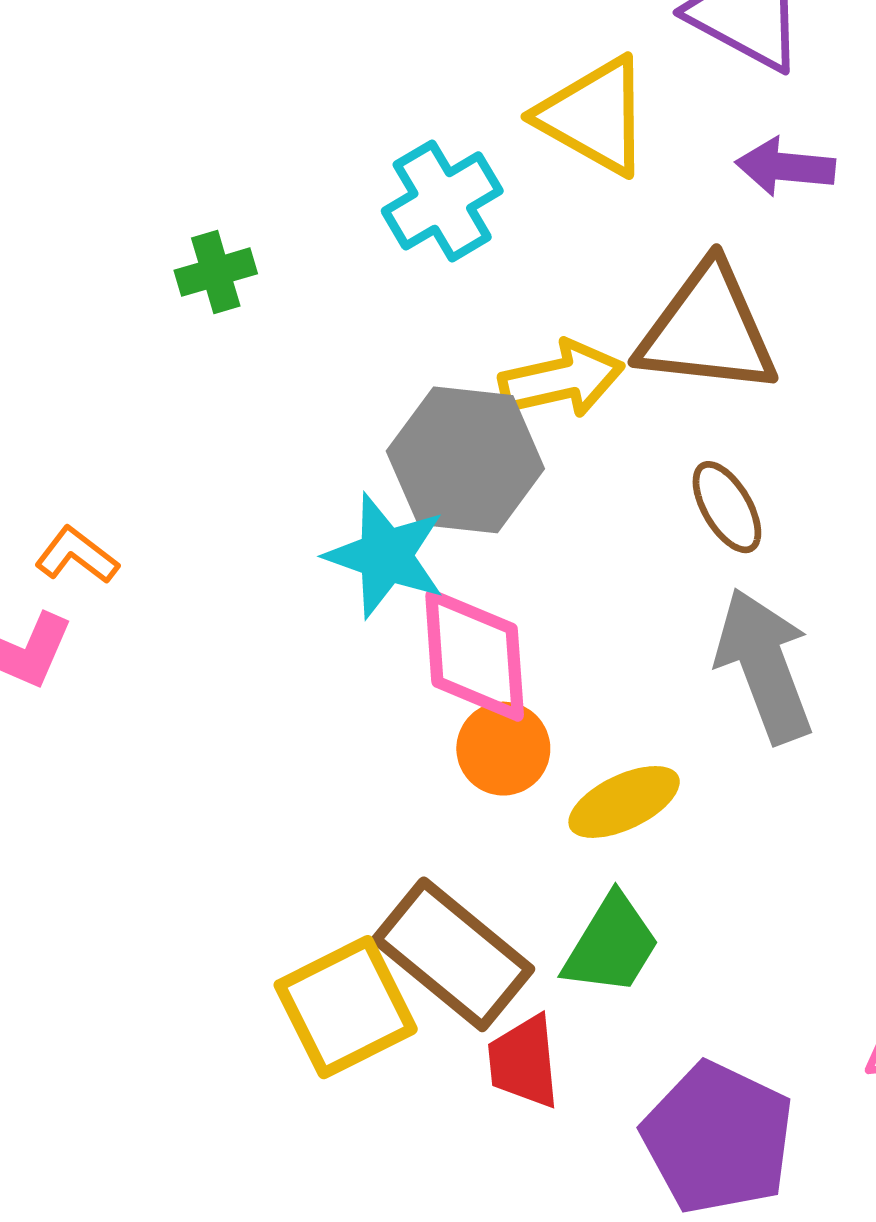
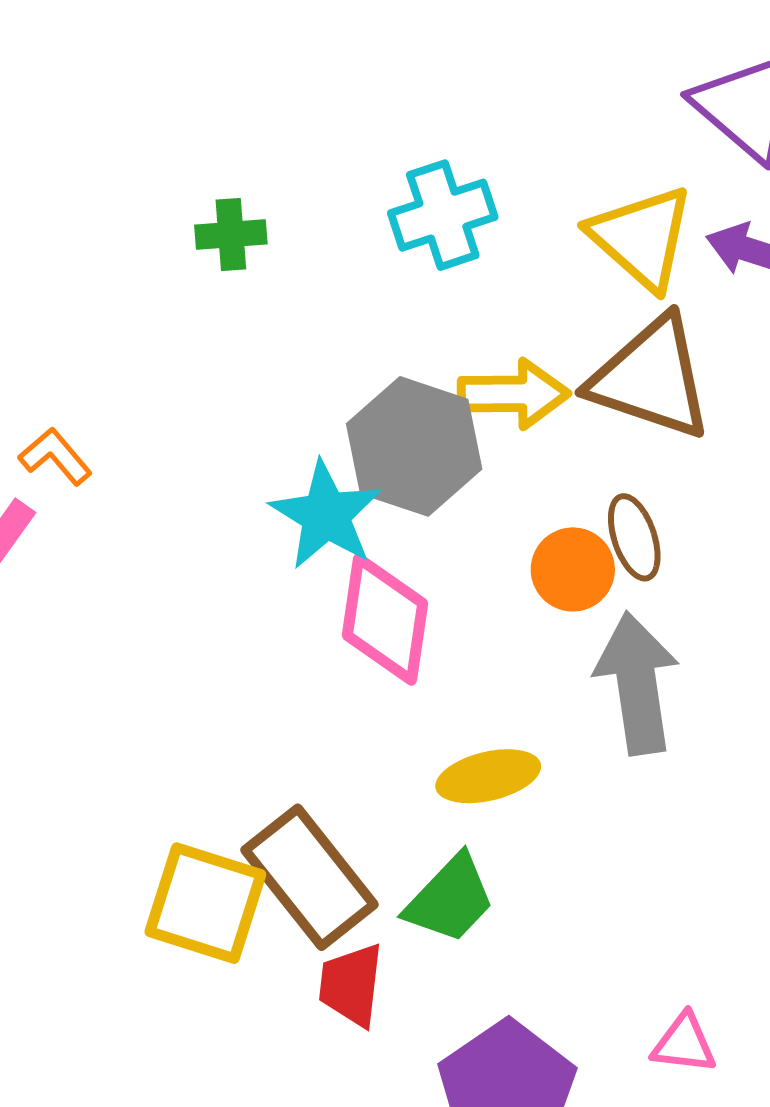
yellow triangle: (594, 116) -> (642, 238), moved
orange circle: (503, 749) -> (573, 569), moved
yellow square: (346, 1007) -> (205, 903), turned 32

